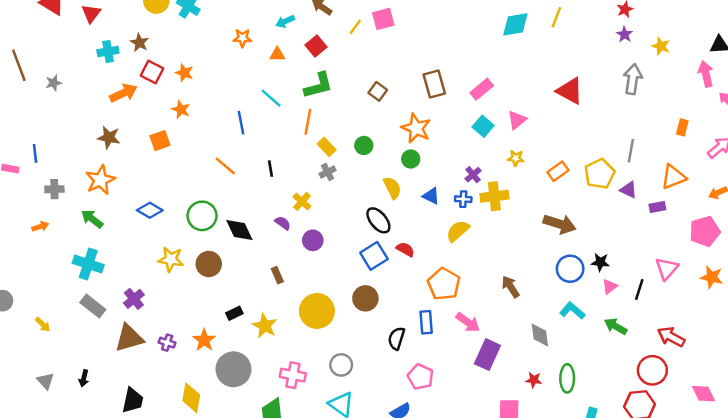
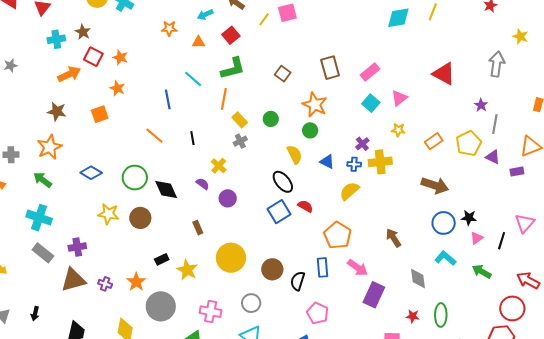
purple star: (625, 34) -> (481, 105), moved
brown circle: (365, 298) -> (272, 269), moved
purple cross: (134, 299) -> (77, 247), turned 30

